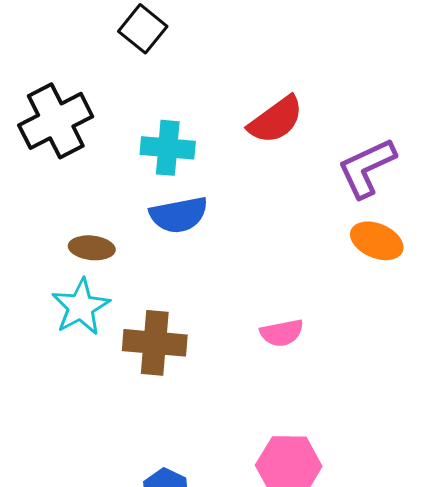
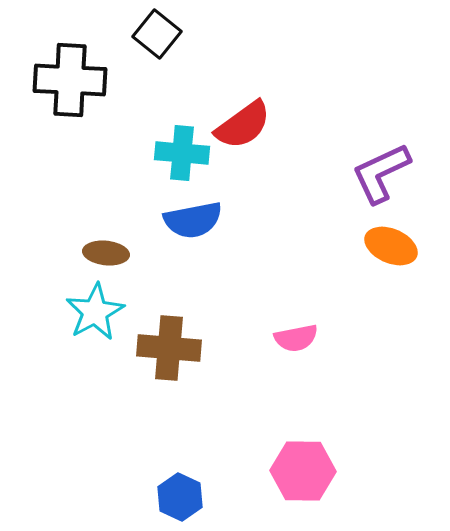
red semicircle: (276, 120) -> (243, 125), moved
black cross: (56, 121) -> (70, 80), moved, turned 30

